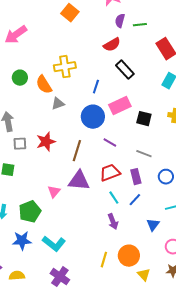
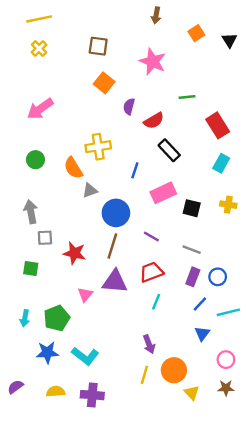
purple semicircle: (120, 21) -> (129, 106), moved
green circle: (20, 78) -> (35, 160), moved
blue circle: (93, 117) -> (116, 213), moved
red star: (46, 142) -> (75, 253), moved, turned 30
purple rectangle: (136, 177) -> (193, 277), moved, turned 35
cyan line: (114, 198) -> (156, 302), turned 56
blue line: (135, 200) -> (200, 304), moved
purple arrow: (113, 222) -> (149, 344), moved
yellow semicircle: (17, 276) -> (56, 392), moved
purple cross: (60, 277) -> (92, 395), turned -30

